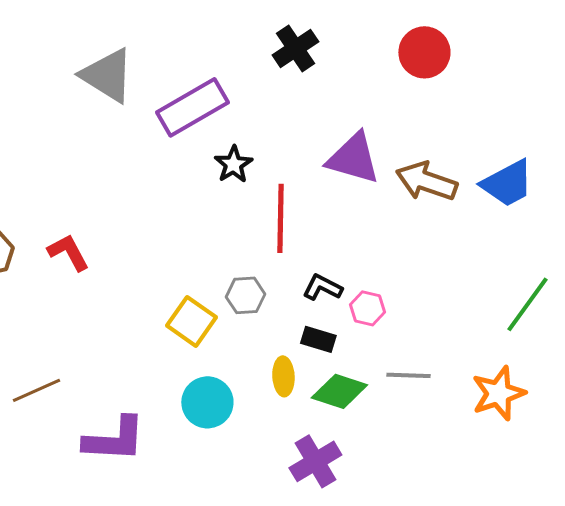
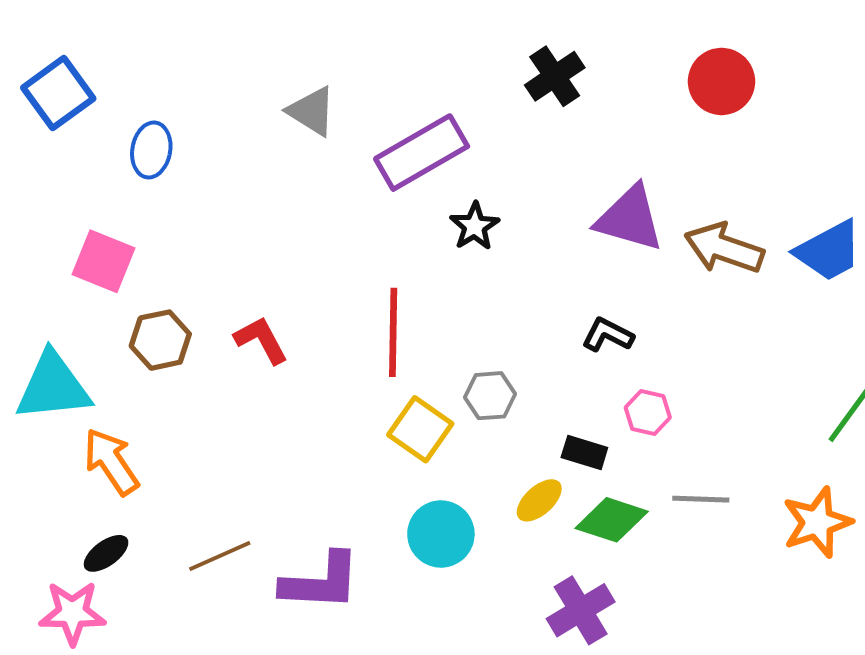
gray triangle: (107, 75) -> (312, 111), size x0.7
red line: (280, 218) -> (393, 332), moved
black L-shape: (322, 287) -> (608, 335), moved
yellow ellipse: (283, 376) -> (539, 500), turned 51
brown line: (36, 390) -> (220, 556), moved

